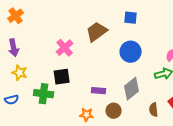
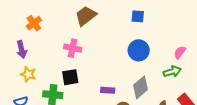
orange cross: (16, 16) -> (34, 23), moved
brown trapezoid: (97, 32) -> (86, 16), moved
pink cross: (65, 48) -> (73, 48), turned -36

